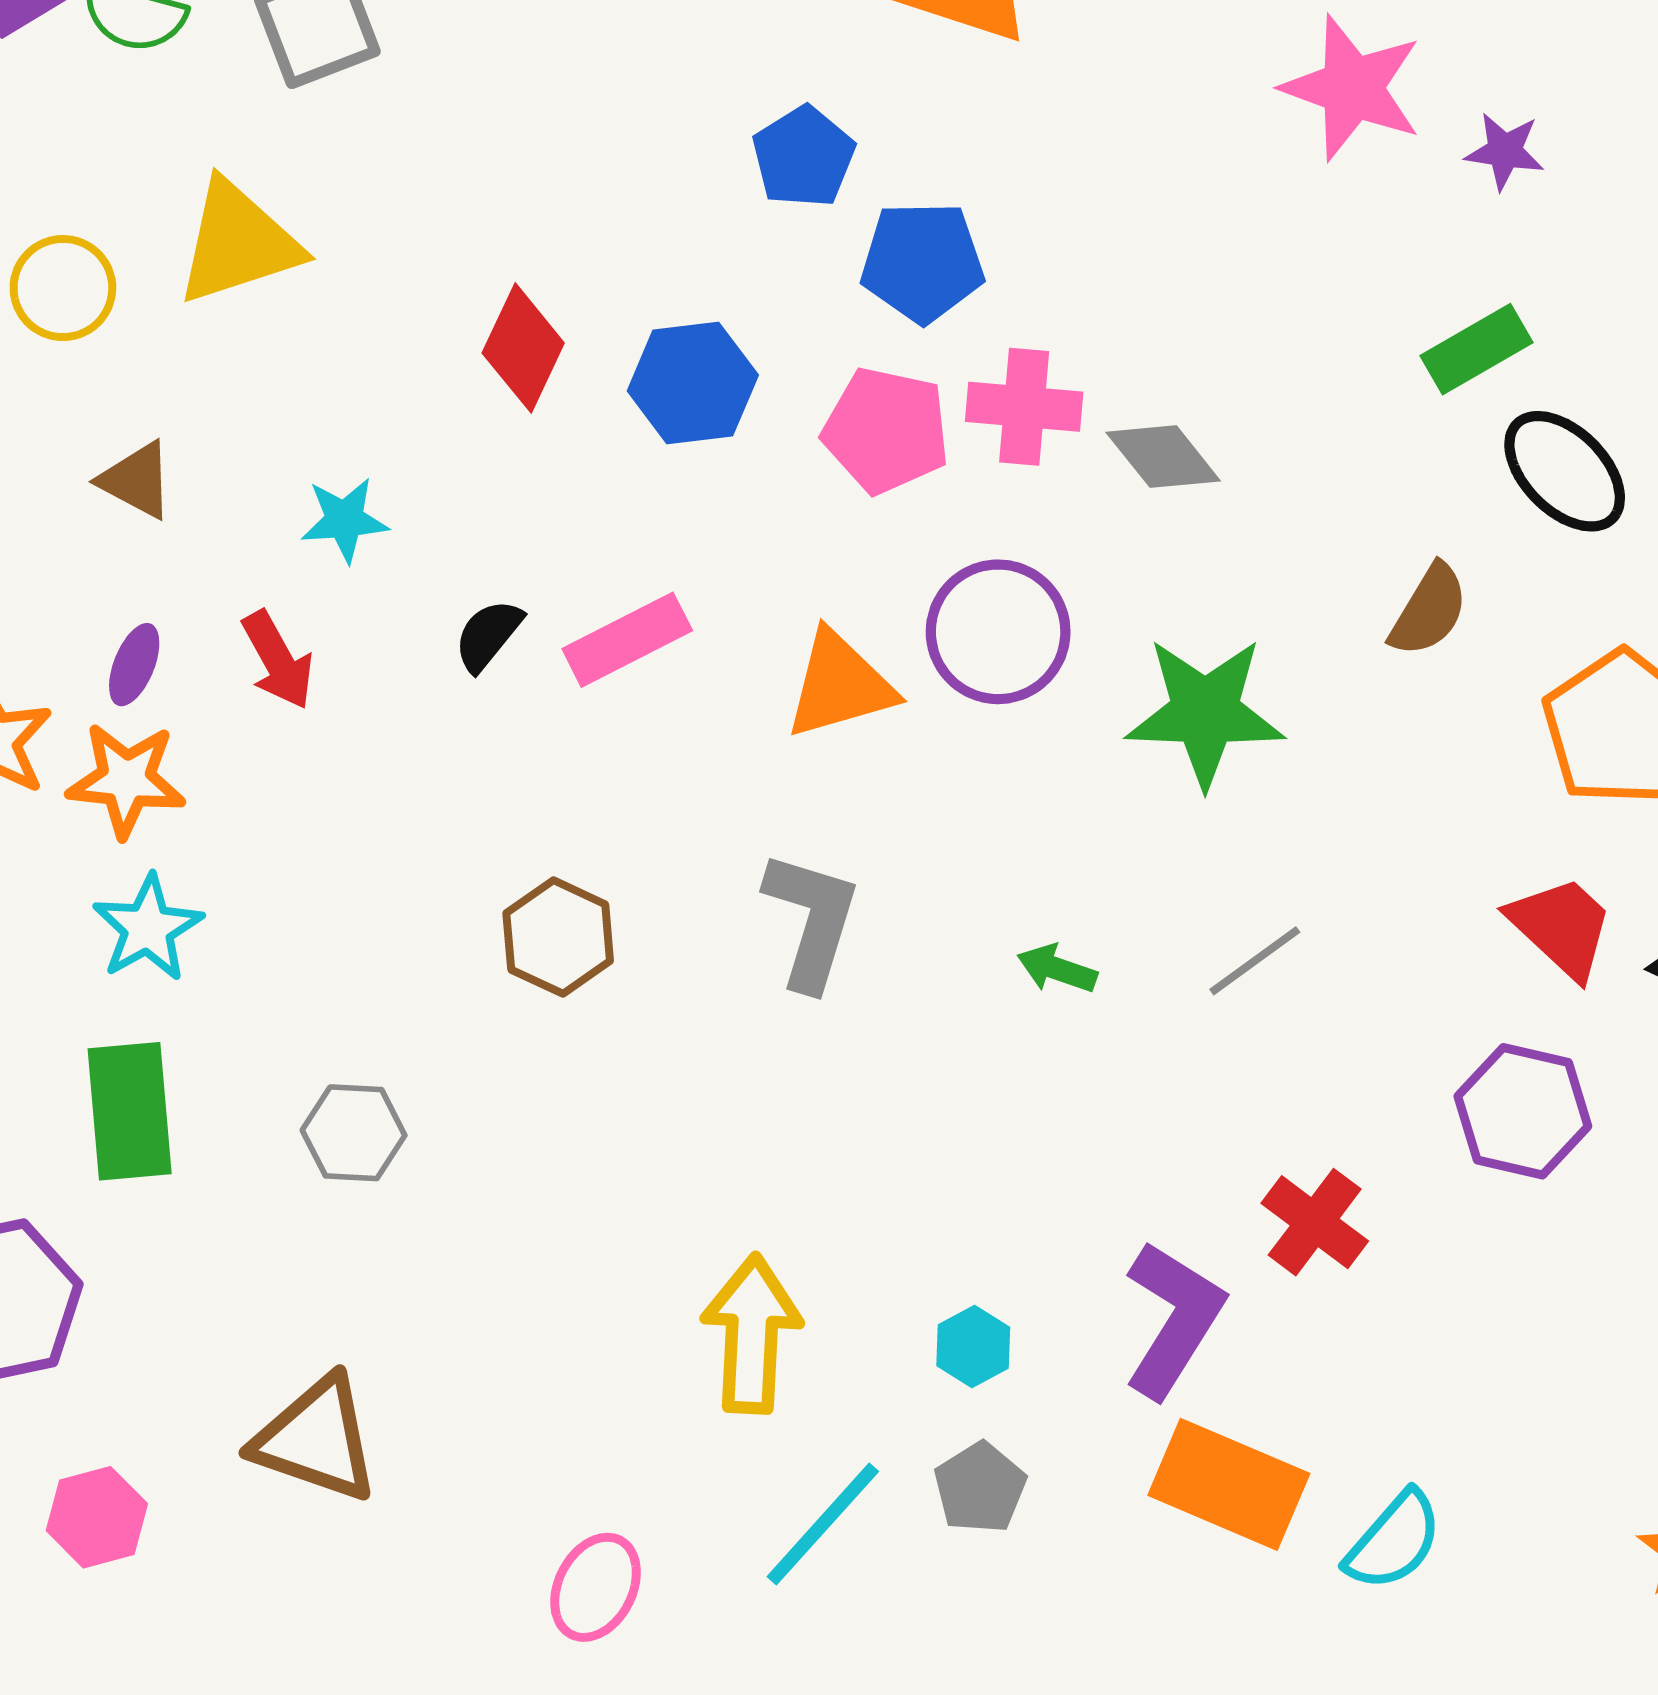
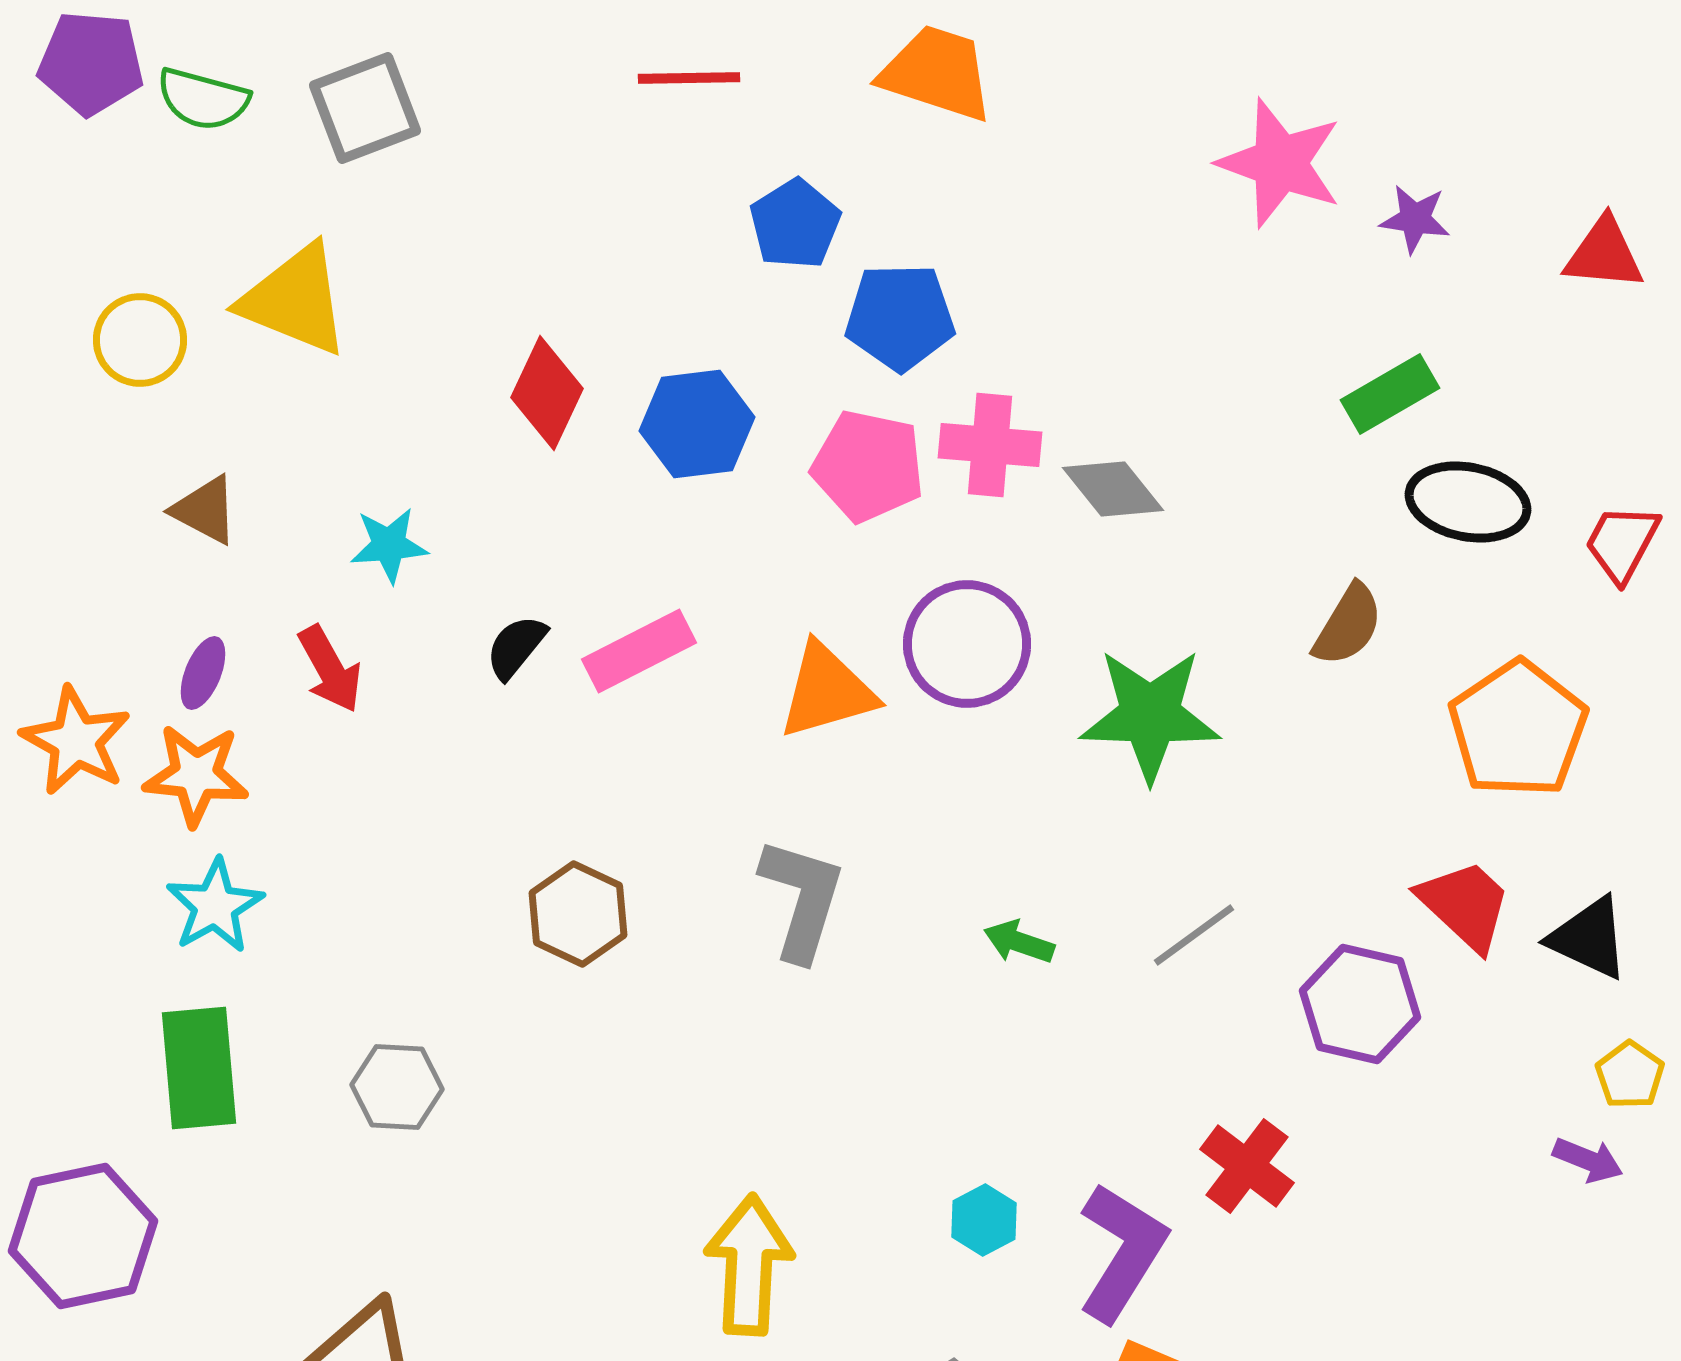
yellow triangle: (238, 243) -> (295, 300), turned 40
black ellipse: (1565, 471) -> (1468, 502), turned -34
purple hexagon: (1523, 1111) -> (1360, 1004), moved
cyan hexagon: (973, 1346) -> (984, 1220), moved

